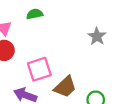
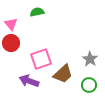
gray star: (97, 36) -> (90, 59), moved

